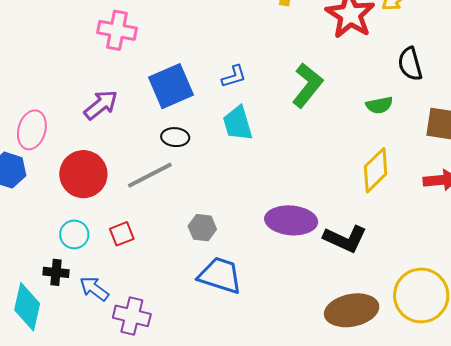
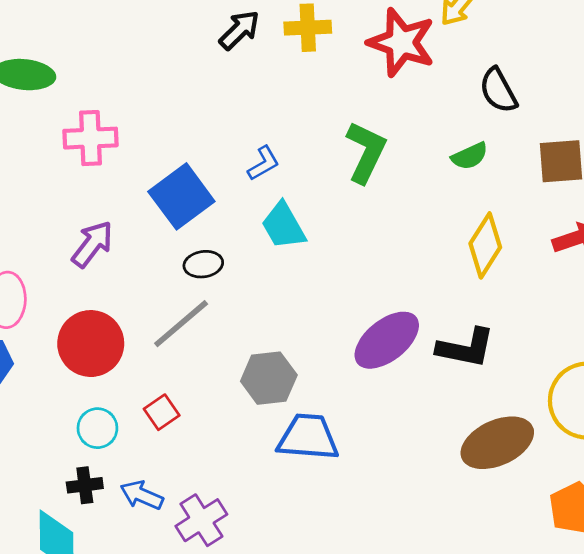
purple ellipse: (291, 220) -> (387, 340), turned -30
gray hexagon: (202, 228) -> (269, 378), size x1.4
purple cross: (132, 316) -> (201, 520), turned -33

